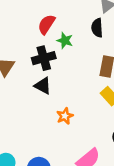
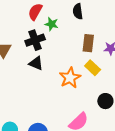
orange star: (65, 116) -> (70, 78), moved, size x1.5

